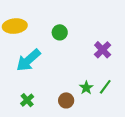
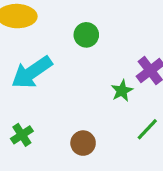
green star: (86, 88) -> (122, 91), moved

